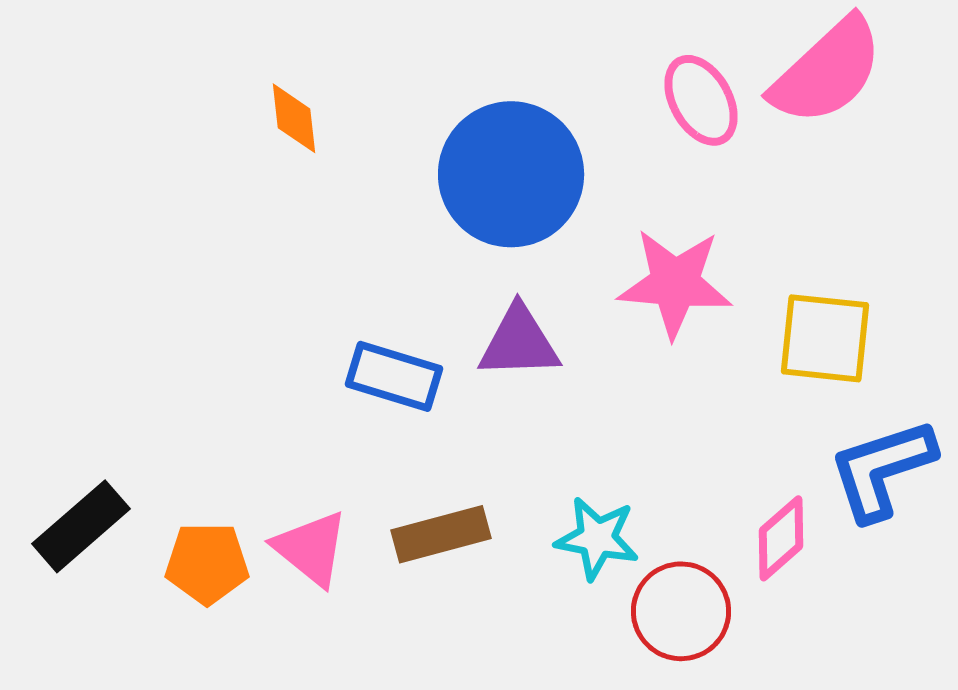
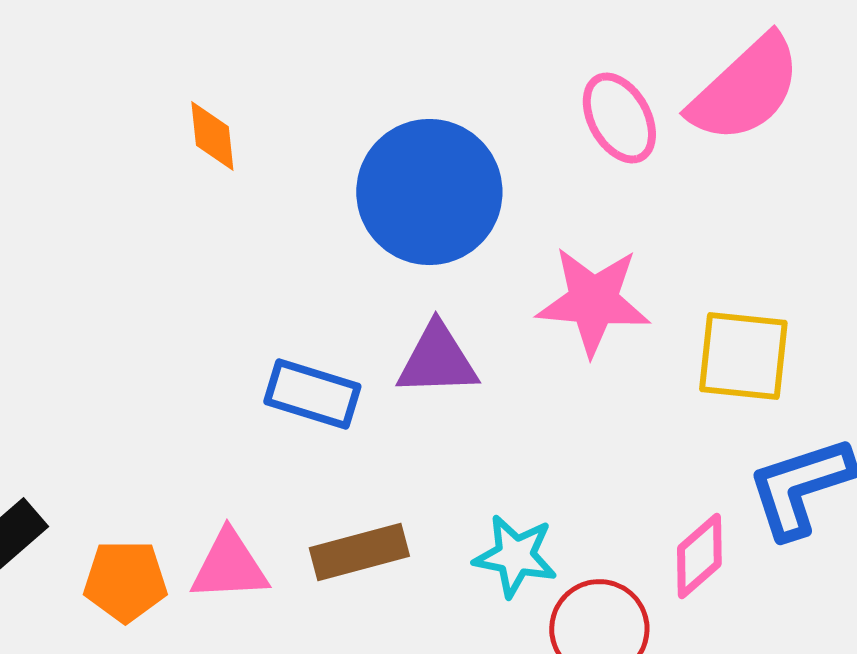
pink triangle: (311, 548) -> (229, 566), turned -42

